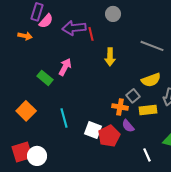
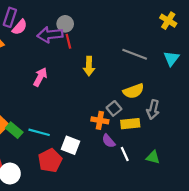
gray circle: (113, 14) -> (65, 24), moved
green rectangle: (45, 78) -> (14, 130), moved
cyan line: (64, 118) -> (39, 132), turned -60
red pentagon: (109, 136) -> (50, 161), moved
white line: (147, 155) -> (125, 154), moved

